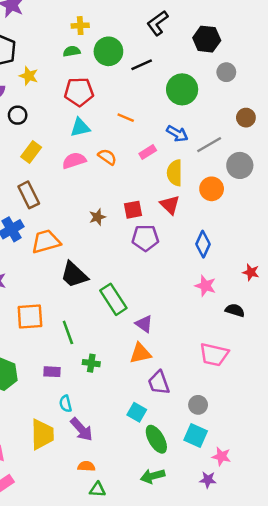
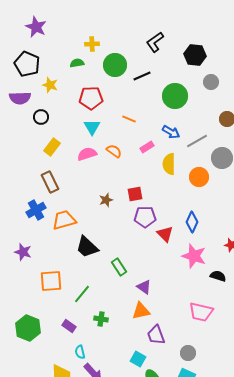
green semicircle: (72, 51) -> (77, 63), moved
cyan triangle: (80, 127) -> (92, 127), turned -48
red triangle: (170, 205) -> (165, 234), moved
pink star: (205, 286) -> (194, 256), size x1.4
green rectangle: (113, 299) -> (119, 267), size x0.7
green line: (68, 332) -> (82, 294), turned 60
purple rectangle: (52, 372) -> (69, 326), turned 32

